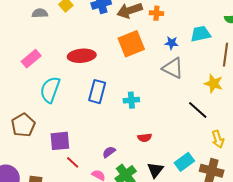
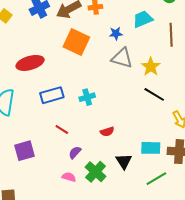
orange square: (131, 44) -> (76, 42), turned -32
yellow star: (214, 83) -> (151, 67), moved, turned 30
blue rectangle: (97, 92) -> (52, 95), turned 70
red line: (73, 162) -> (62, 129), moved
cyan rectangle: (184, 162) -> (151, 148), turned 48

